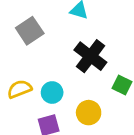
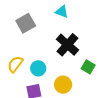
yellow semicircle: (19, 89) -> (15, 64), turned -36

